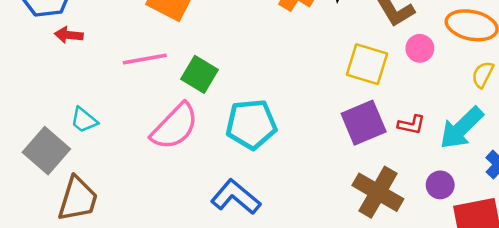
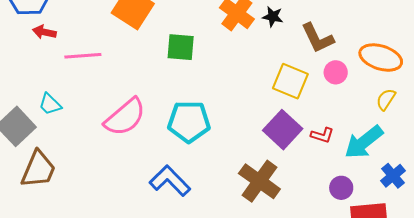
pink line: (145, 59) -> (83, 56), moved
green square: (199, 74) -> (181, 47), moved, turned -32
purple square: (364, 123) -> (283, 130), turned -30
brown cross: (378, 192) -> (259, 181), moved

